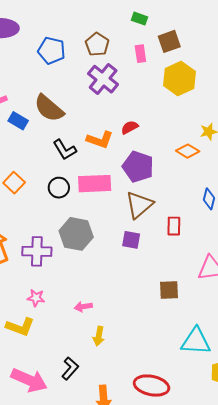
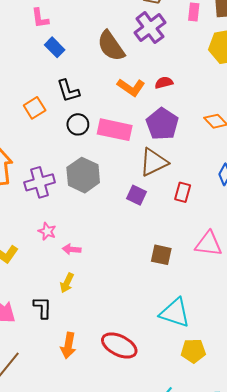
brown semicircle: (49, 108) -> (111, 46), moved
black L-shape: (65, 150) -> (68, 91), moved
purple cross: (37, 251) -> (40, 182), turned -32
pink star: (36, 298) -> (47, 231), moved
yellow arrow: (99, 336) -> (67, 283), moved
black L-shape: (70, 368) -> (43, 308), turned -55

